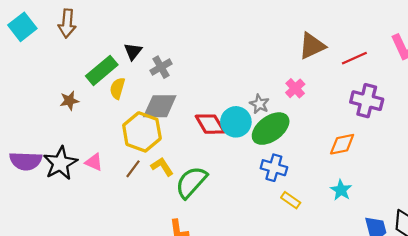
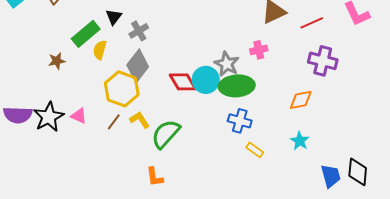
pink cross: (295, 88) -> (259, 50), turned 30
gray star: (259, 104) -> (227, 64), size x1.4
gray diamond: (160, 106) -> (138, 66), turned -52
green ellipse: (271, 129) -> (237, 86), turned 32

